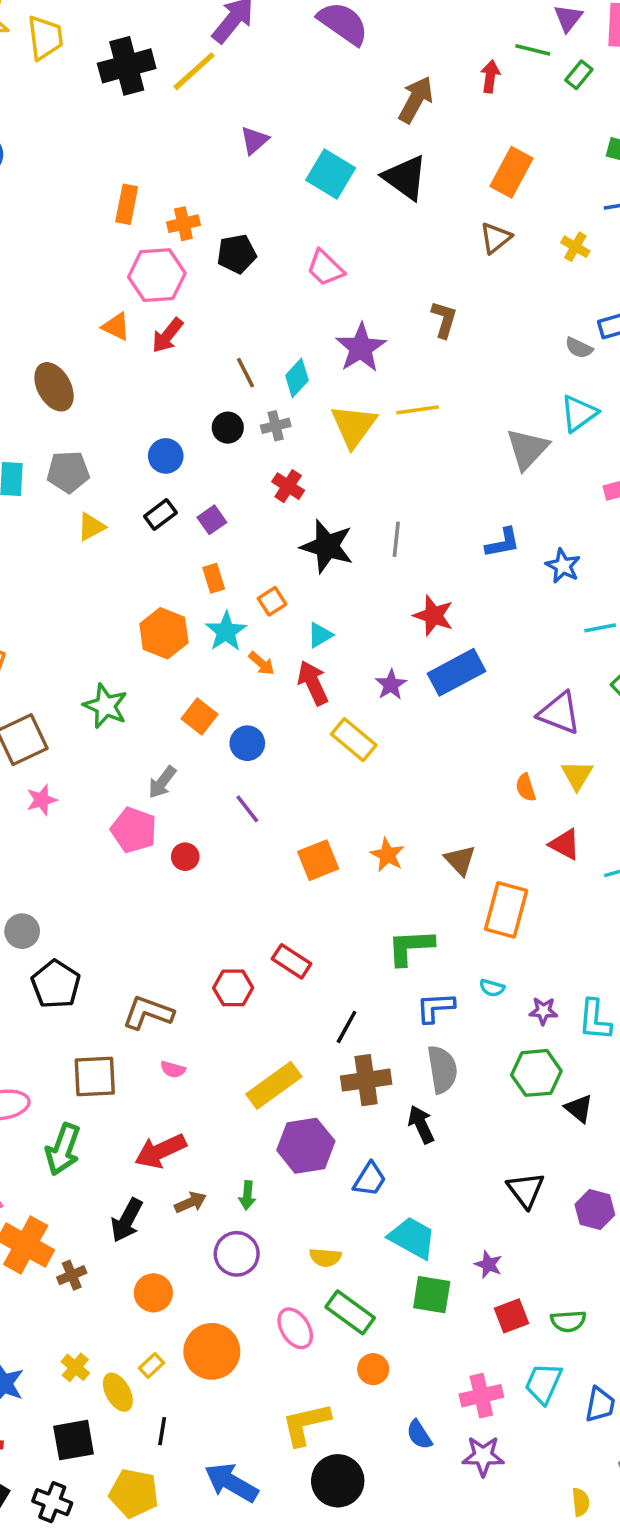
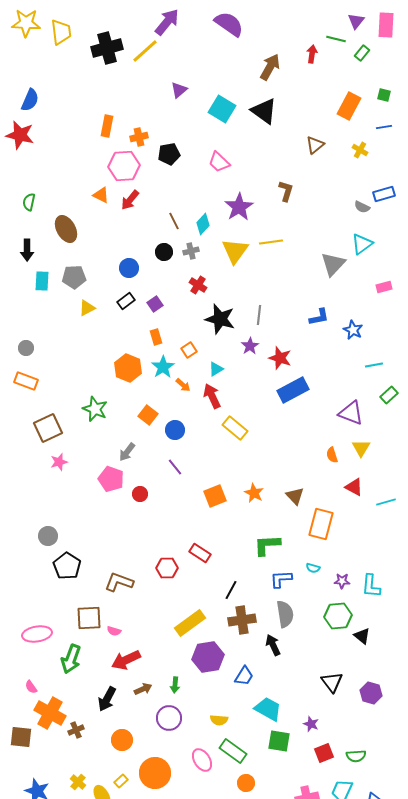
orange rectangle: (511, 172) -> (349, 106), moved
purple star: (391, 685) -> (250, 346), moved
pink semicircle: (173, 1069) -> (114, 631), moved

